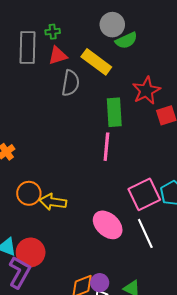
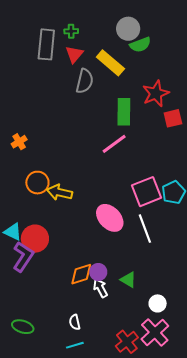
red triangle: (58, 56) -> (74, 54), turned -36
pink line: (106, 147) -> (114, 144), turned 44

